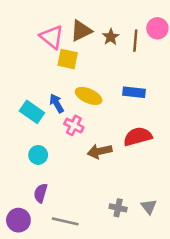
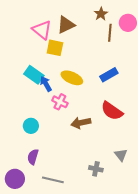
brown star: (111, 37) -> (101, 14), moved
blue rectangle: (134, 92) -> (109, 75), turned -36
cyan rectangle: (32, 112) -> (34, 75), moved
red semicircle: (138, 137) -> (112, 111), turned -130
gray triangle: (149, 207) -> (121, 155), moved

